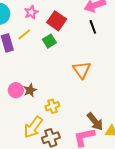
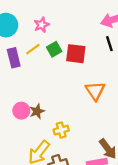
red square: (57, 21) -> (76, 54), moved, turned -30
green square: (49, 41) -> (54, 49), moved

